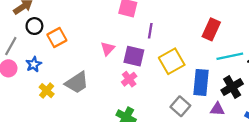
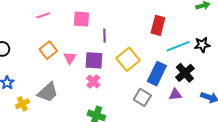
orange square: (57, 37) -> (48, 50), moved
blue rectangle: (201, 82) -> (157, 74), turned 30
yellow cross: (47, 91) -> (22, 104), turned 32

